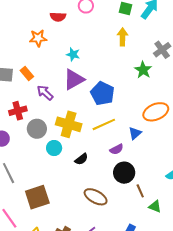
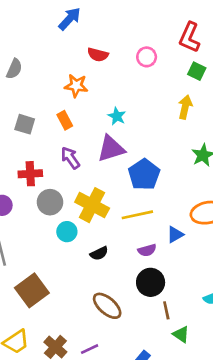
red semicircle: (58, 17) -> (98, 55), moved
orange rectangle: (27, 74) -> (65, 120), moved
brown square: (37, 197) -> (32, 290), turned -30

